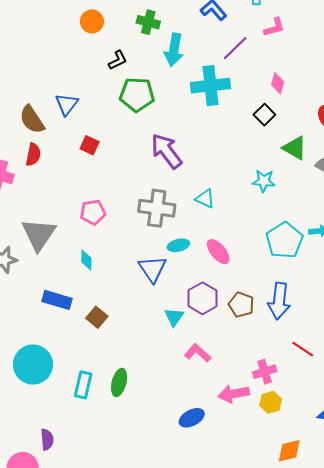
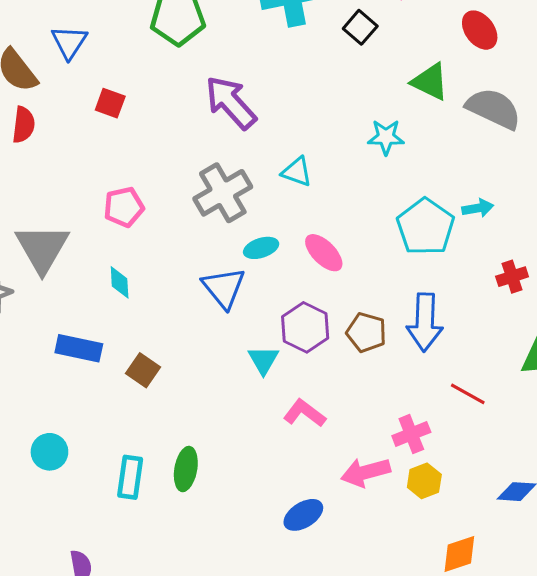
black square: (264, 115) -> (360, 27), moved
gray cross: (157, 208) -> (223, 193), turned -33
cyan circle: (33, 365) -> (49, 452), size x0.6

